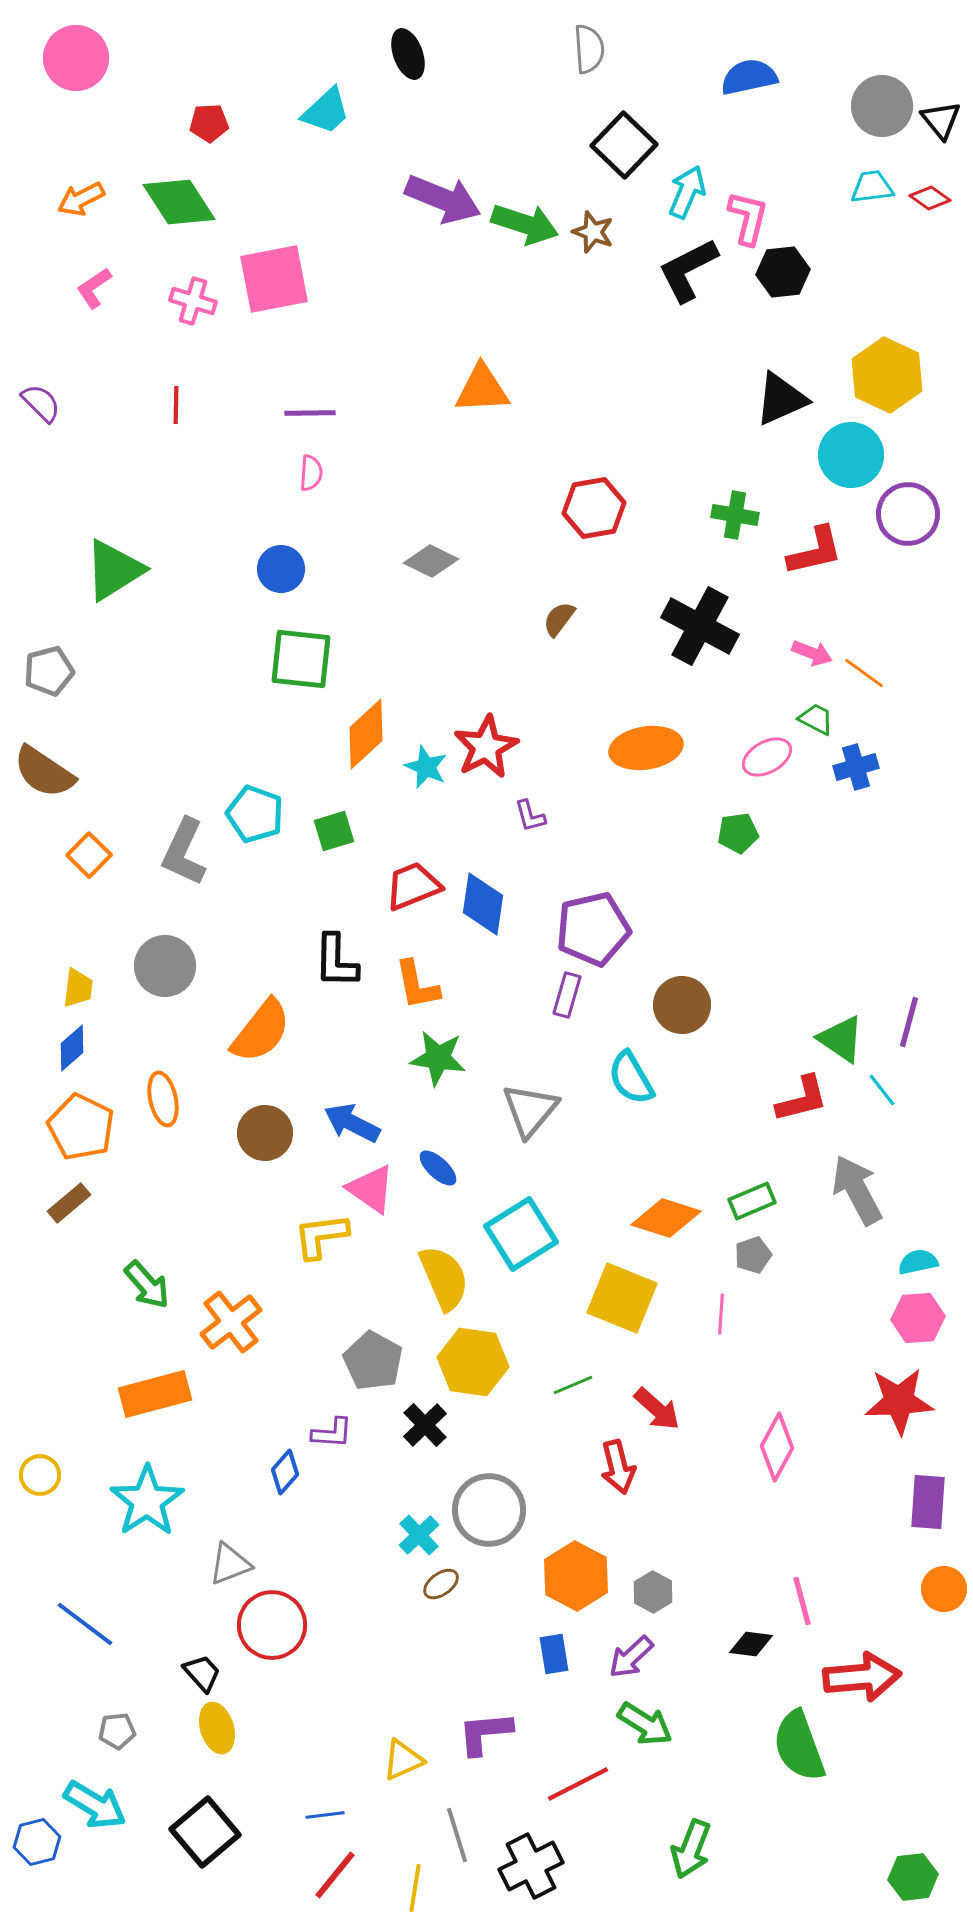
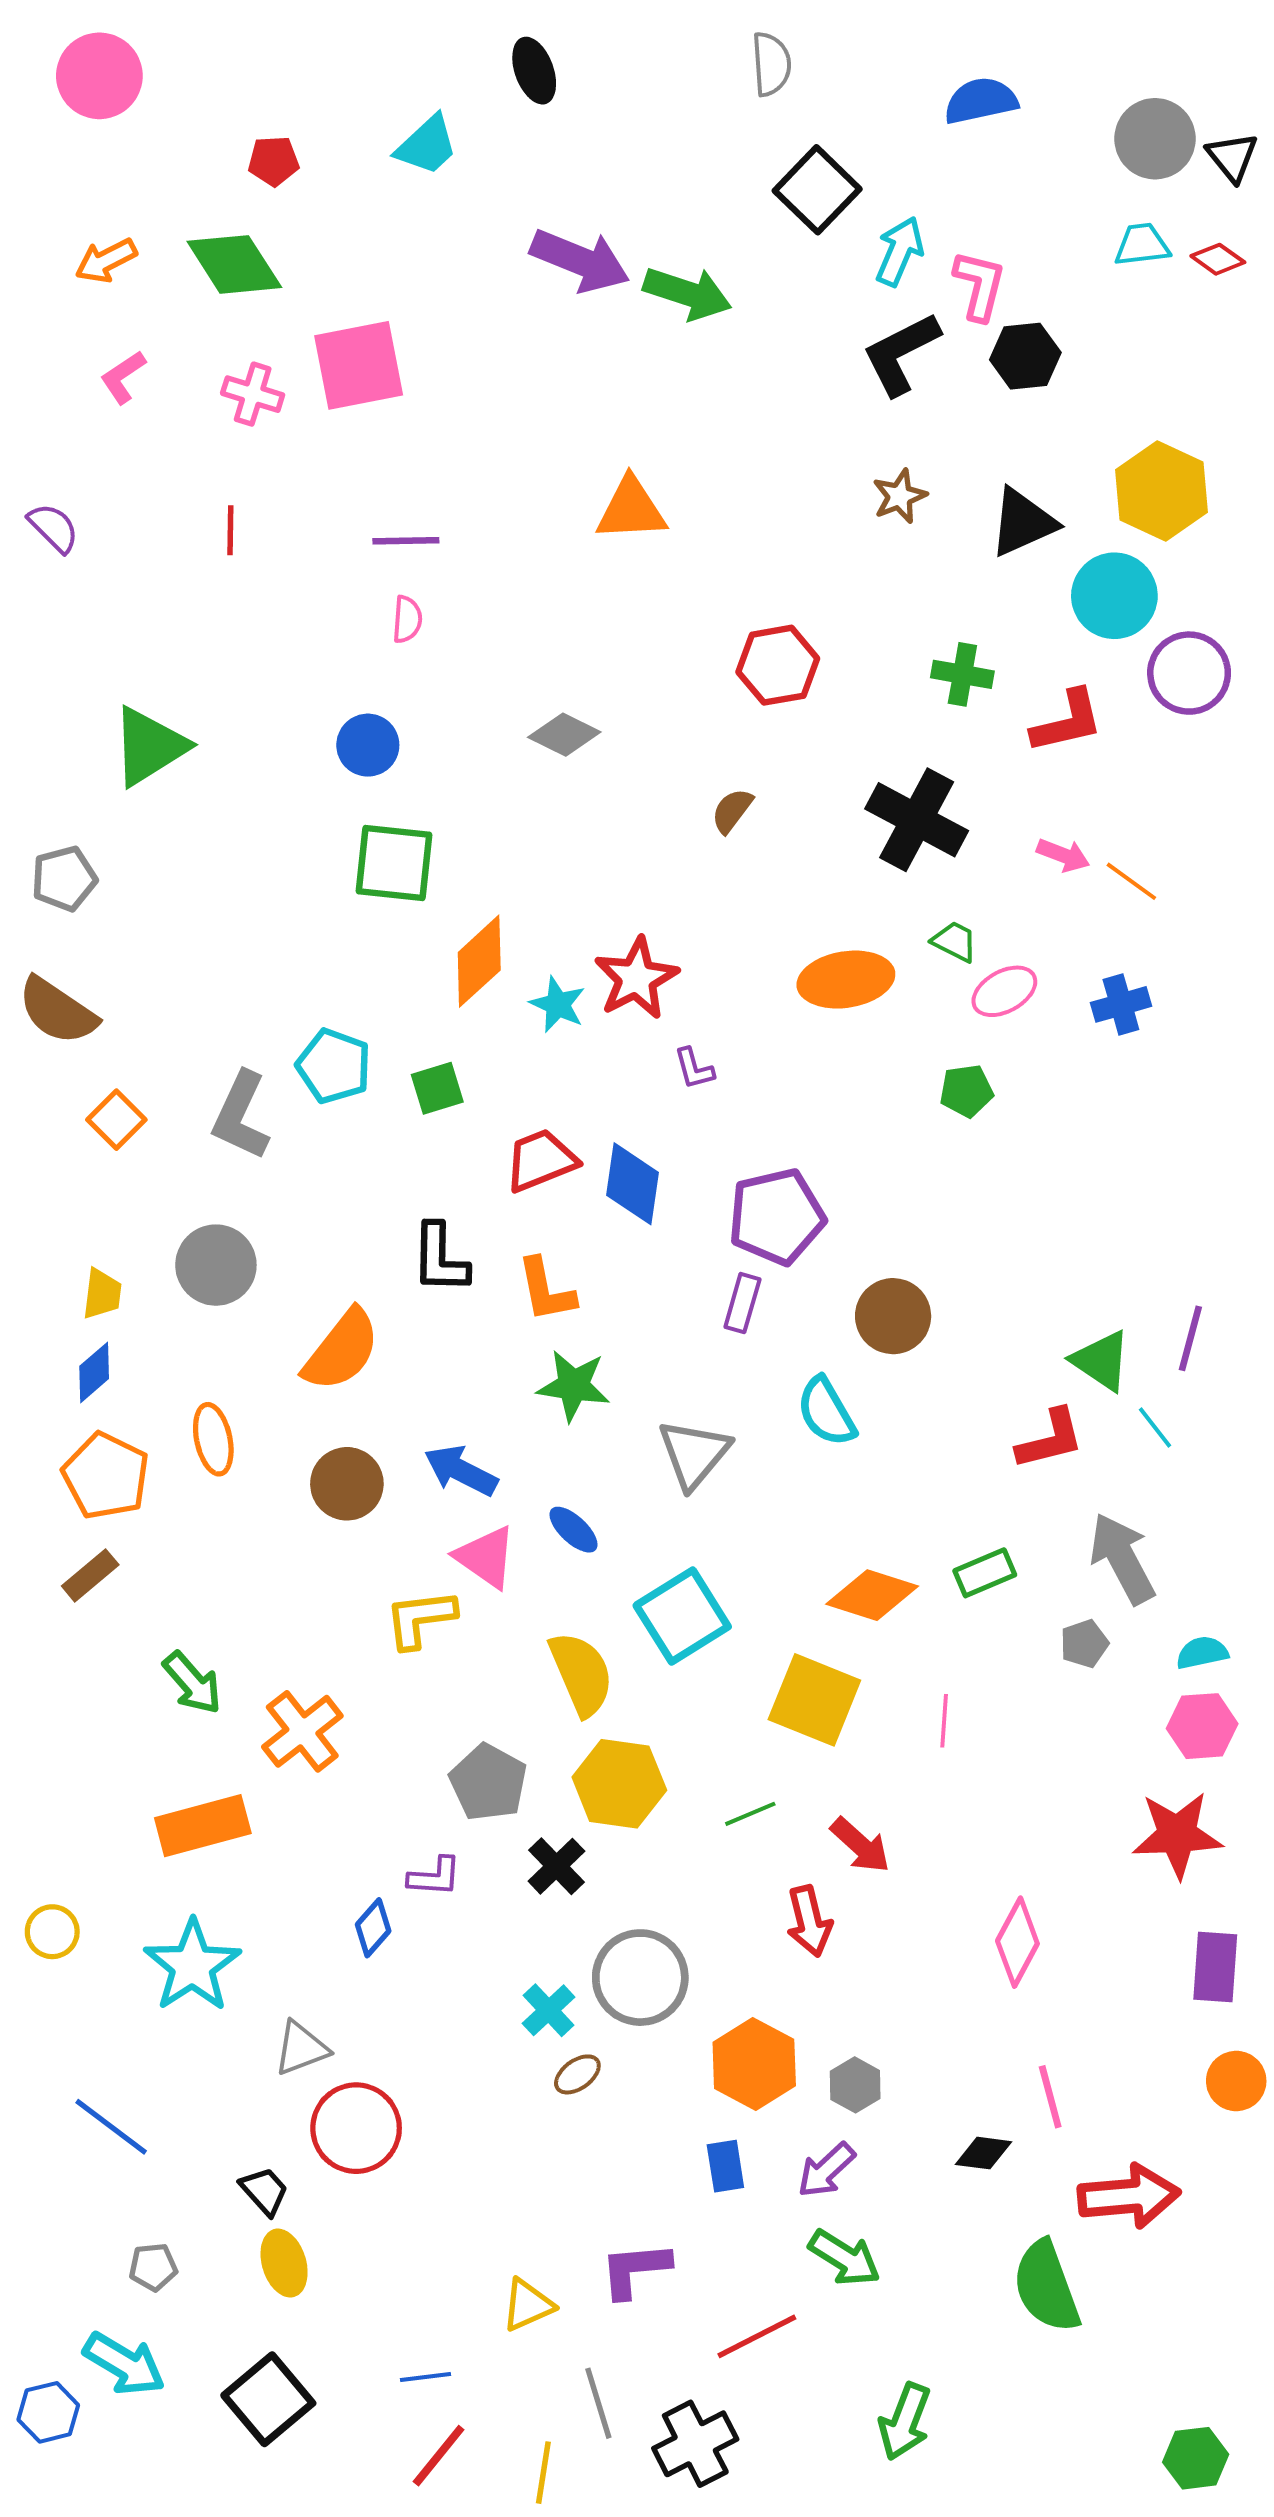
brown star: (593, 232) -> (900, 496), moved, turned 30
green trapezoid: (816, 719) -> (955, 942), moved
gray pentagon: (753, 1255) -> (1084, 1644), moved
pink diamond: (777, 1447) -> (1017, 1942), moved

